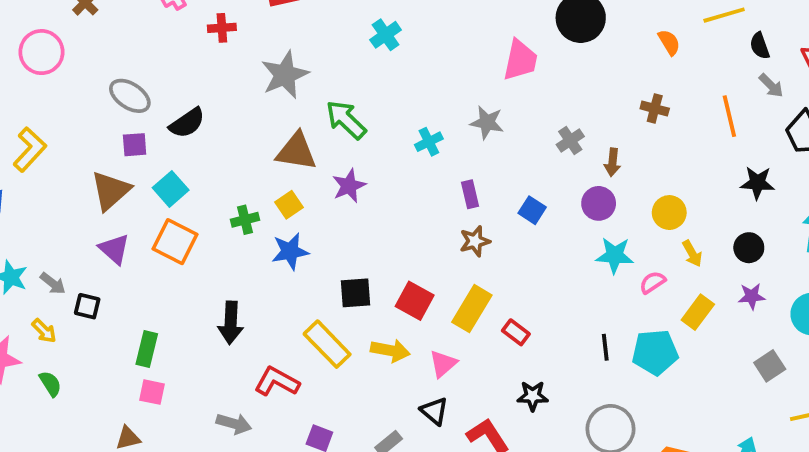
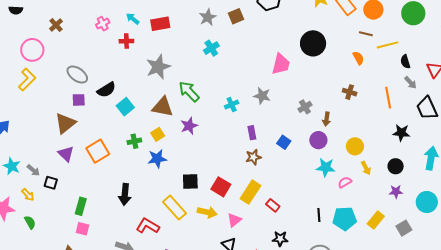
yellow L-shape: (30, 149) -> (27, 79), moved
cyan square: (171, 189) -> (125, 107), moved
orange square: (175, 242) -> (98, 151), turned 30
yellow rectangle: (698, 312) -> (376, 220), moved

